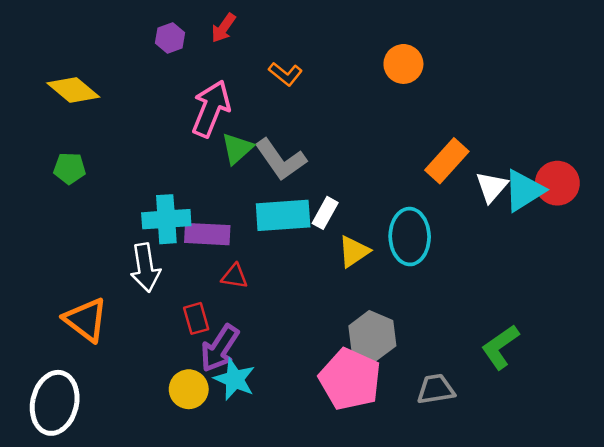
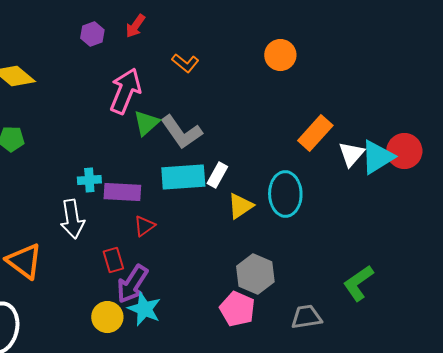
cyan cross: (166, 219) -> (89, 180), size x0.6
red triangle: (235, 276) -> (144, 226), turned -45
pink pentagon: (350, 379) -> (237, 309), size x0.7

